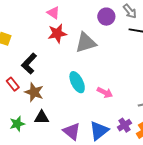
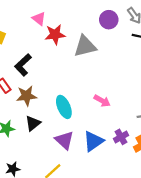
pink triangle: (53, 13) -> (39, 19), moved
cyan ellipse: (77, 82) -> (64, 107), moved
brown star: (34, 92) -> (26, 96), turned -30
black triangle: (42, 117) -> (33, 123), turned -42

